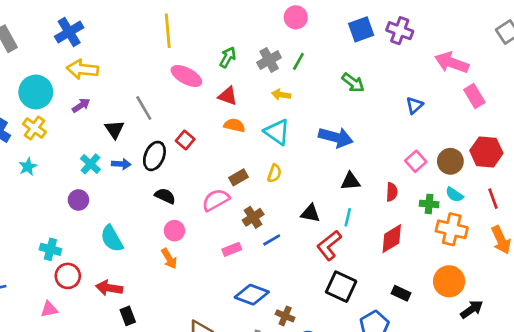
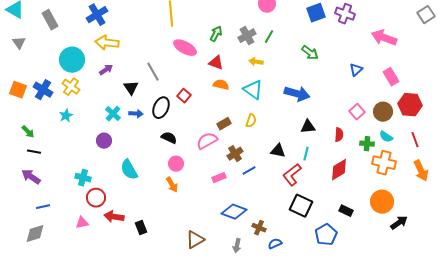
pink rectangle: (474, 96) -> (391, 77), moved
red arrow: (109, 288) -> (114, 217), moved

